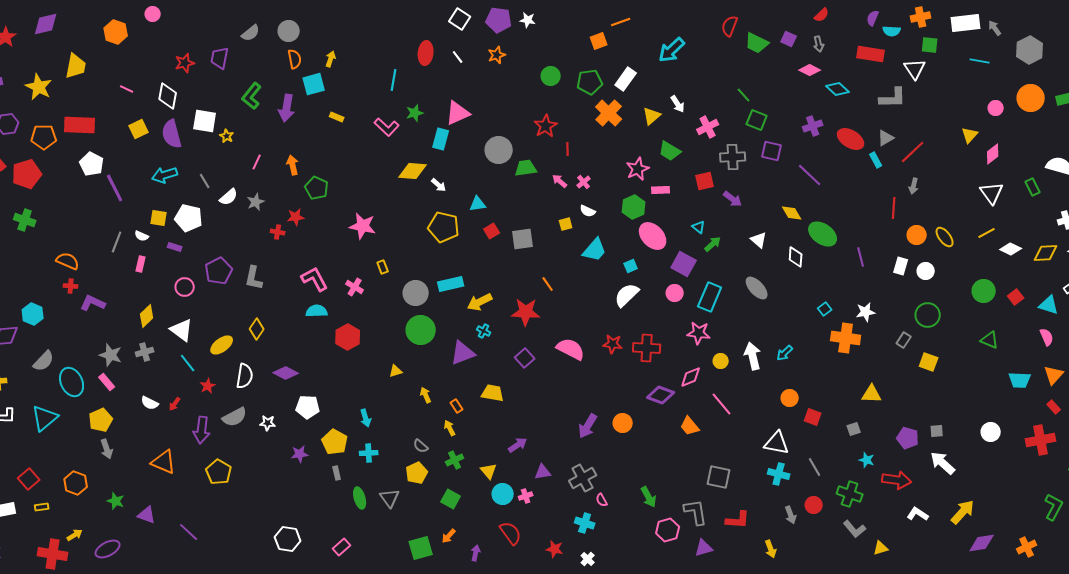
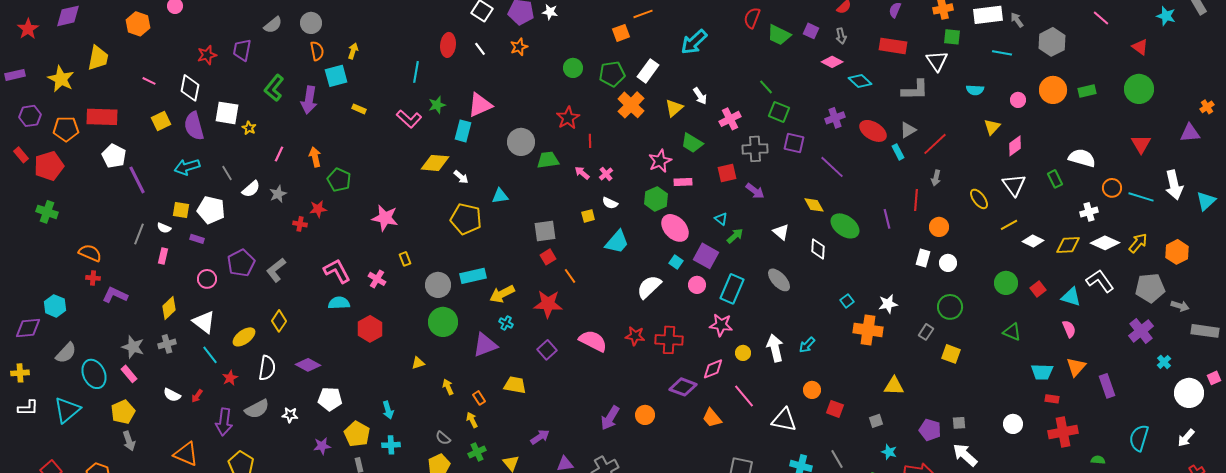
cyan semicircle: (892, 31) -> (975, 90), moved
red square: (492, 231) -> (548, 257), moved
yellow ellipse: (945, 237) -> (979, 199), moved
purple line: (861, 257) -> (887, 219), moved
cyan square: (631, 266) -> (676, 262), moved, turned -32
gray L-shape: (254, 278) -> (276, 270), turned 40
red rectangle: (1054, 407) -> (1052, 399), moved, turned -40
white triangle: (777, 443) -> (784, 420), moved

